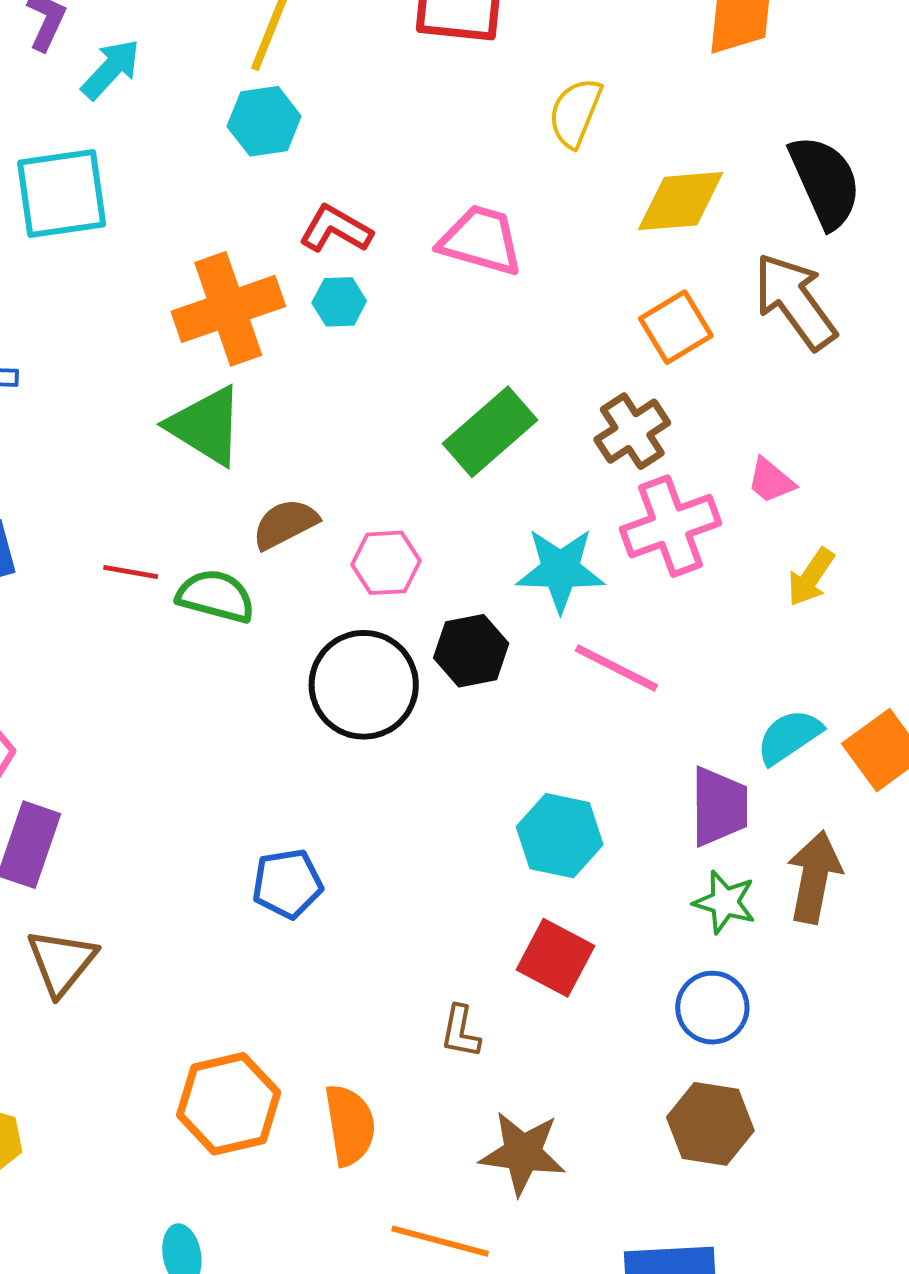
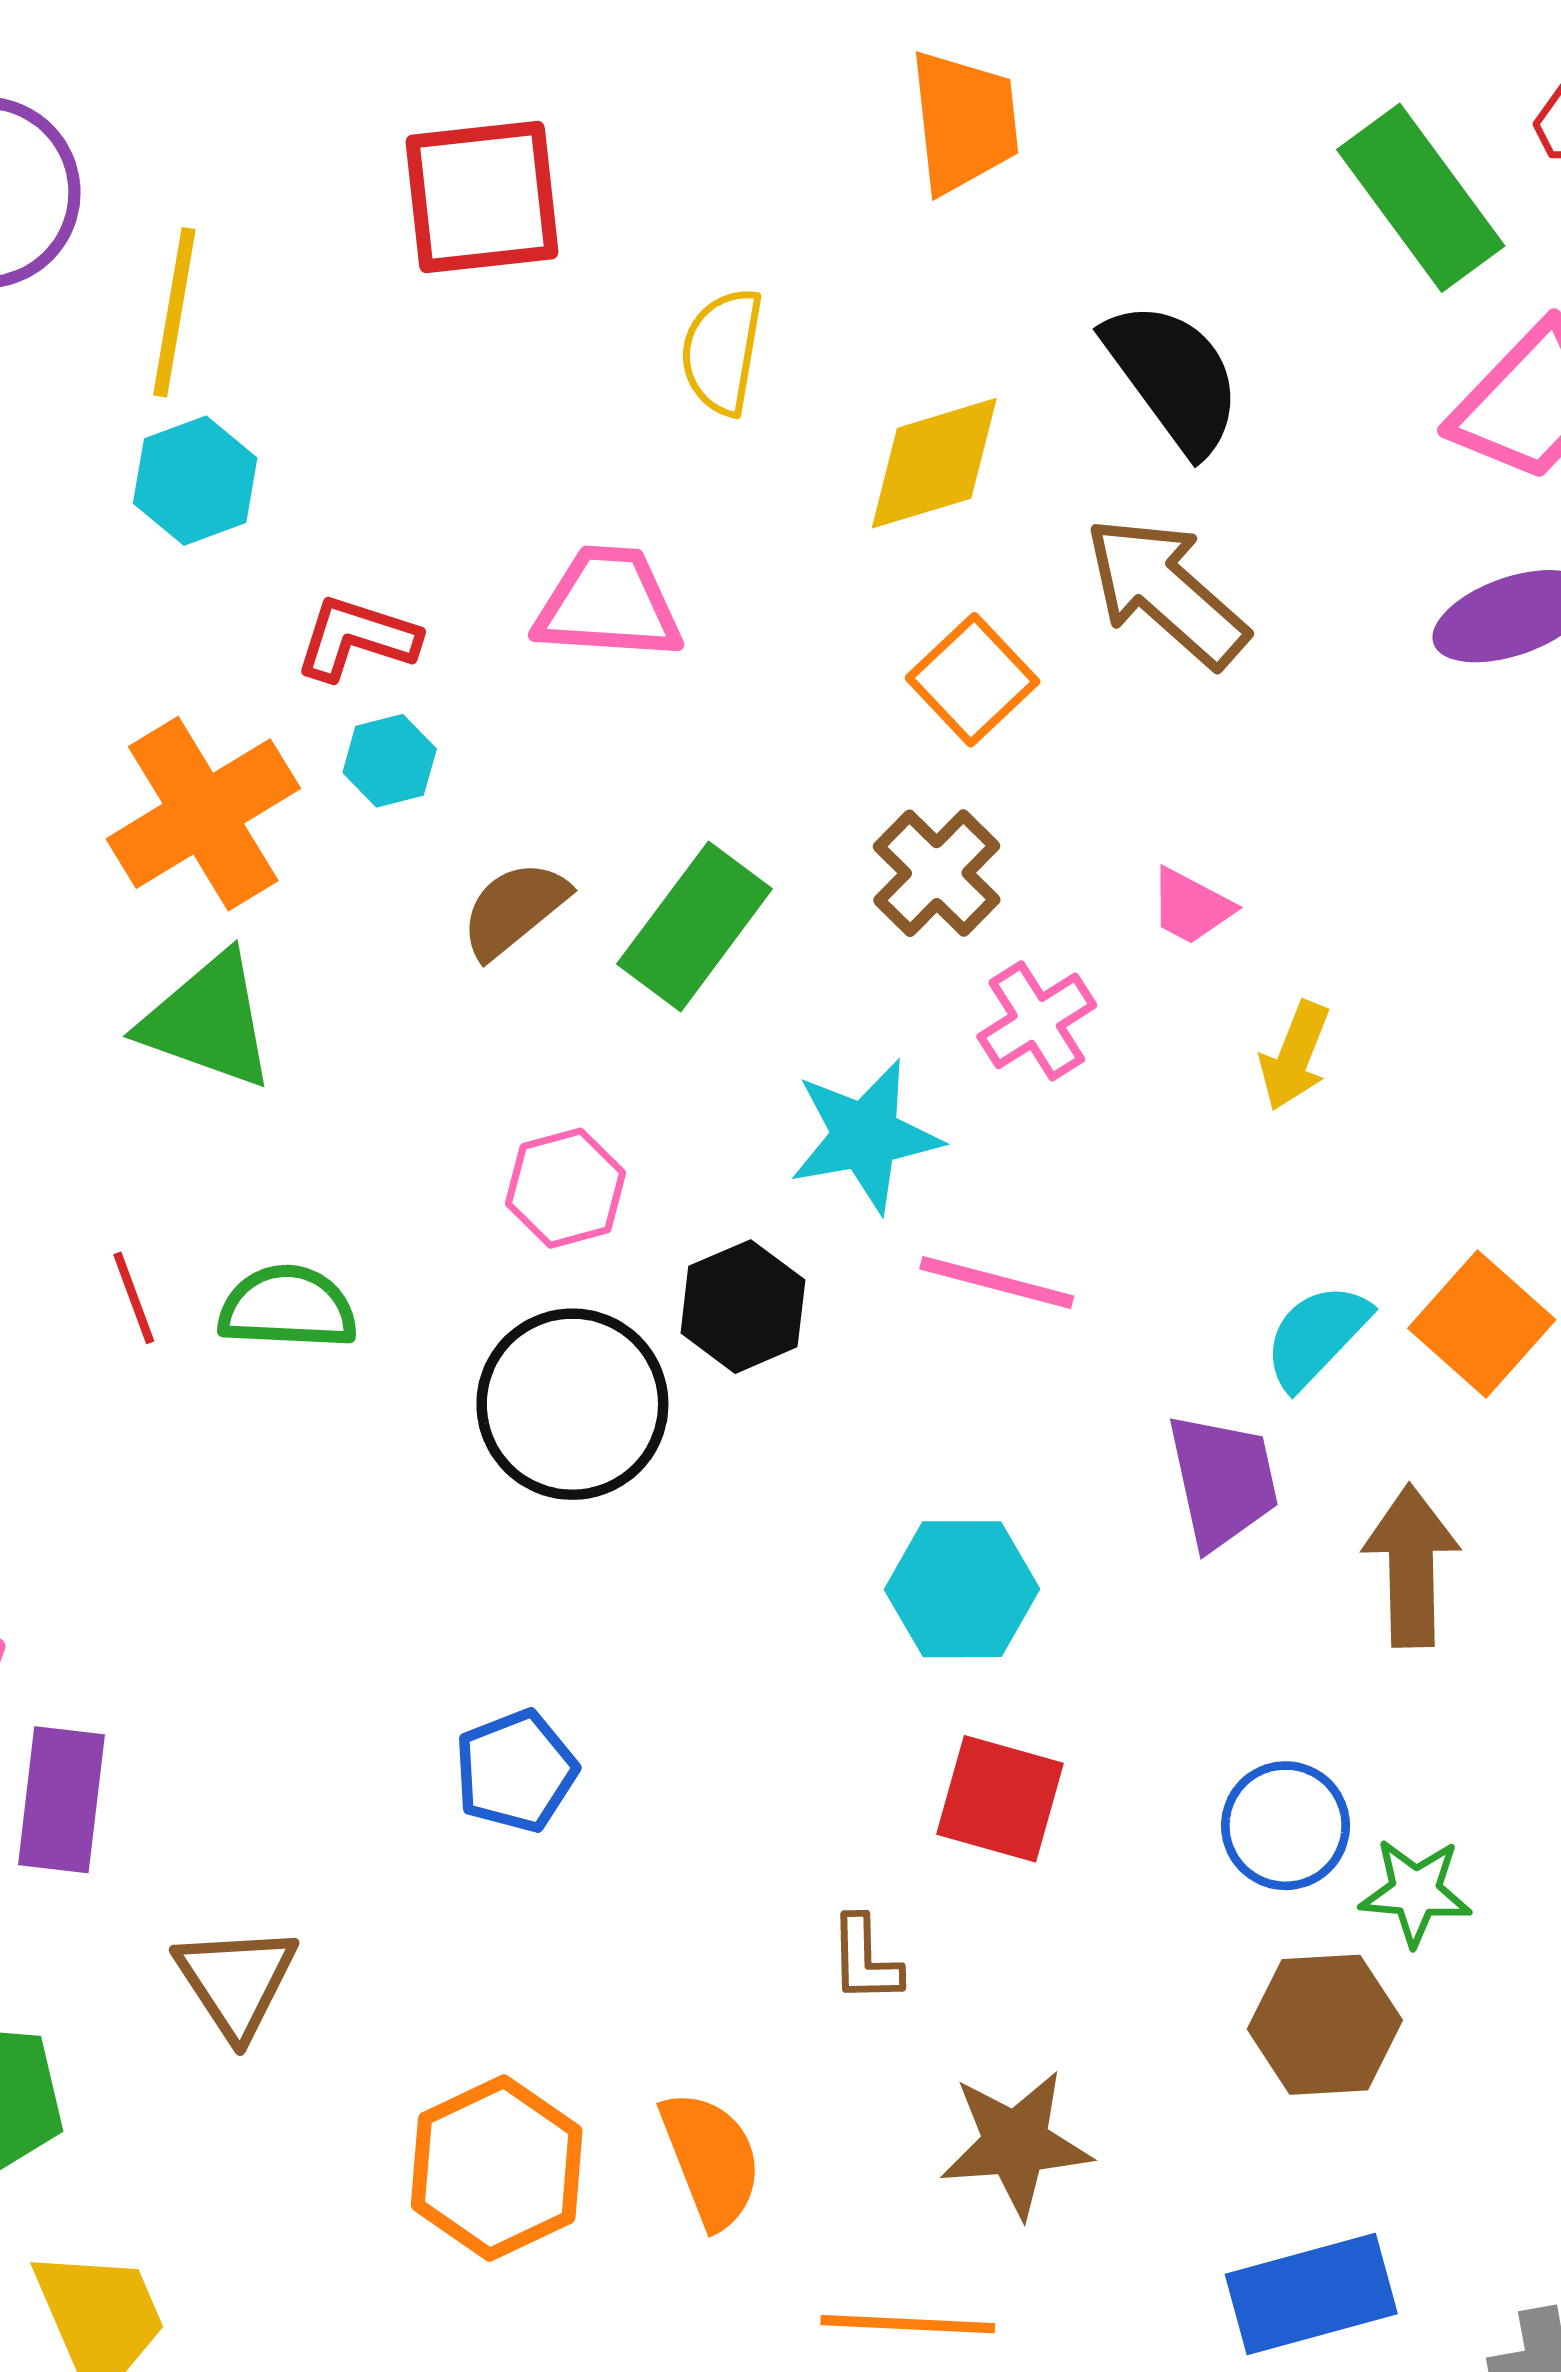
brown semicircle: (285, 524) -> (514, 909), moved
pink cross: (671, 526) -> (1037, 1021), size x0.7
red line: (131, 572) -> (134, 1298), turned 72
green star: (725, 902) -> (1416, 1892), moved
brown triangle: (62, 962) -> (236, 1981), moved

